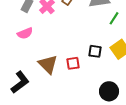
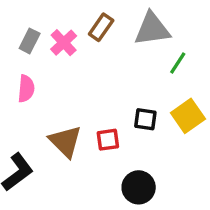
pink semicircle: (25, 33) -> (26, 89), turned -63
black circle: (109, 91) -> (139, 187), moved

